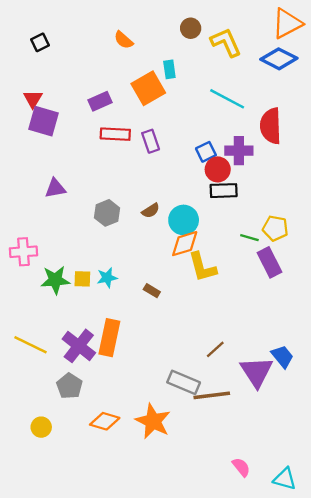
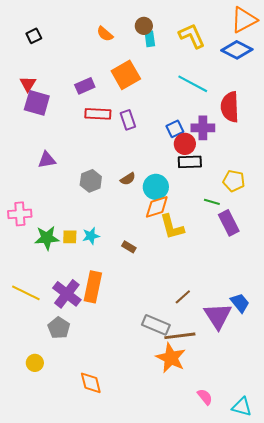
brown circle: (191, 28) -> (144, 26), moved
cyan rectangle: (169, 69) -> (150, 39), moved
yellow pentagon: (275, 228) -> (234, 181), moved
orange diamond: (105, 421) -> (91, 383), moved, turned 60
orange star: (153, 421) -> (171, 358), moved

